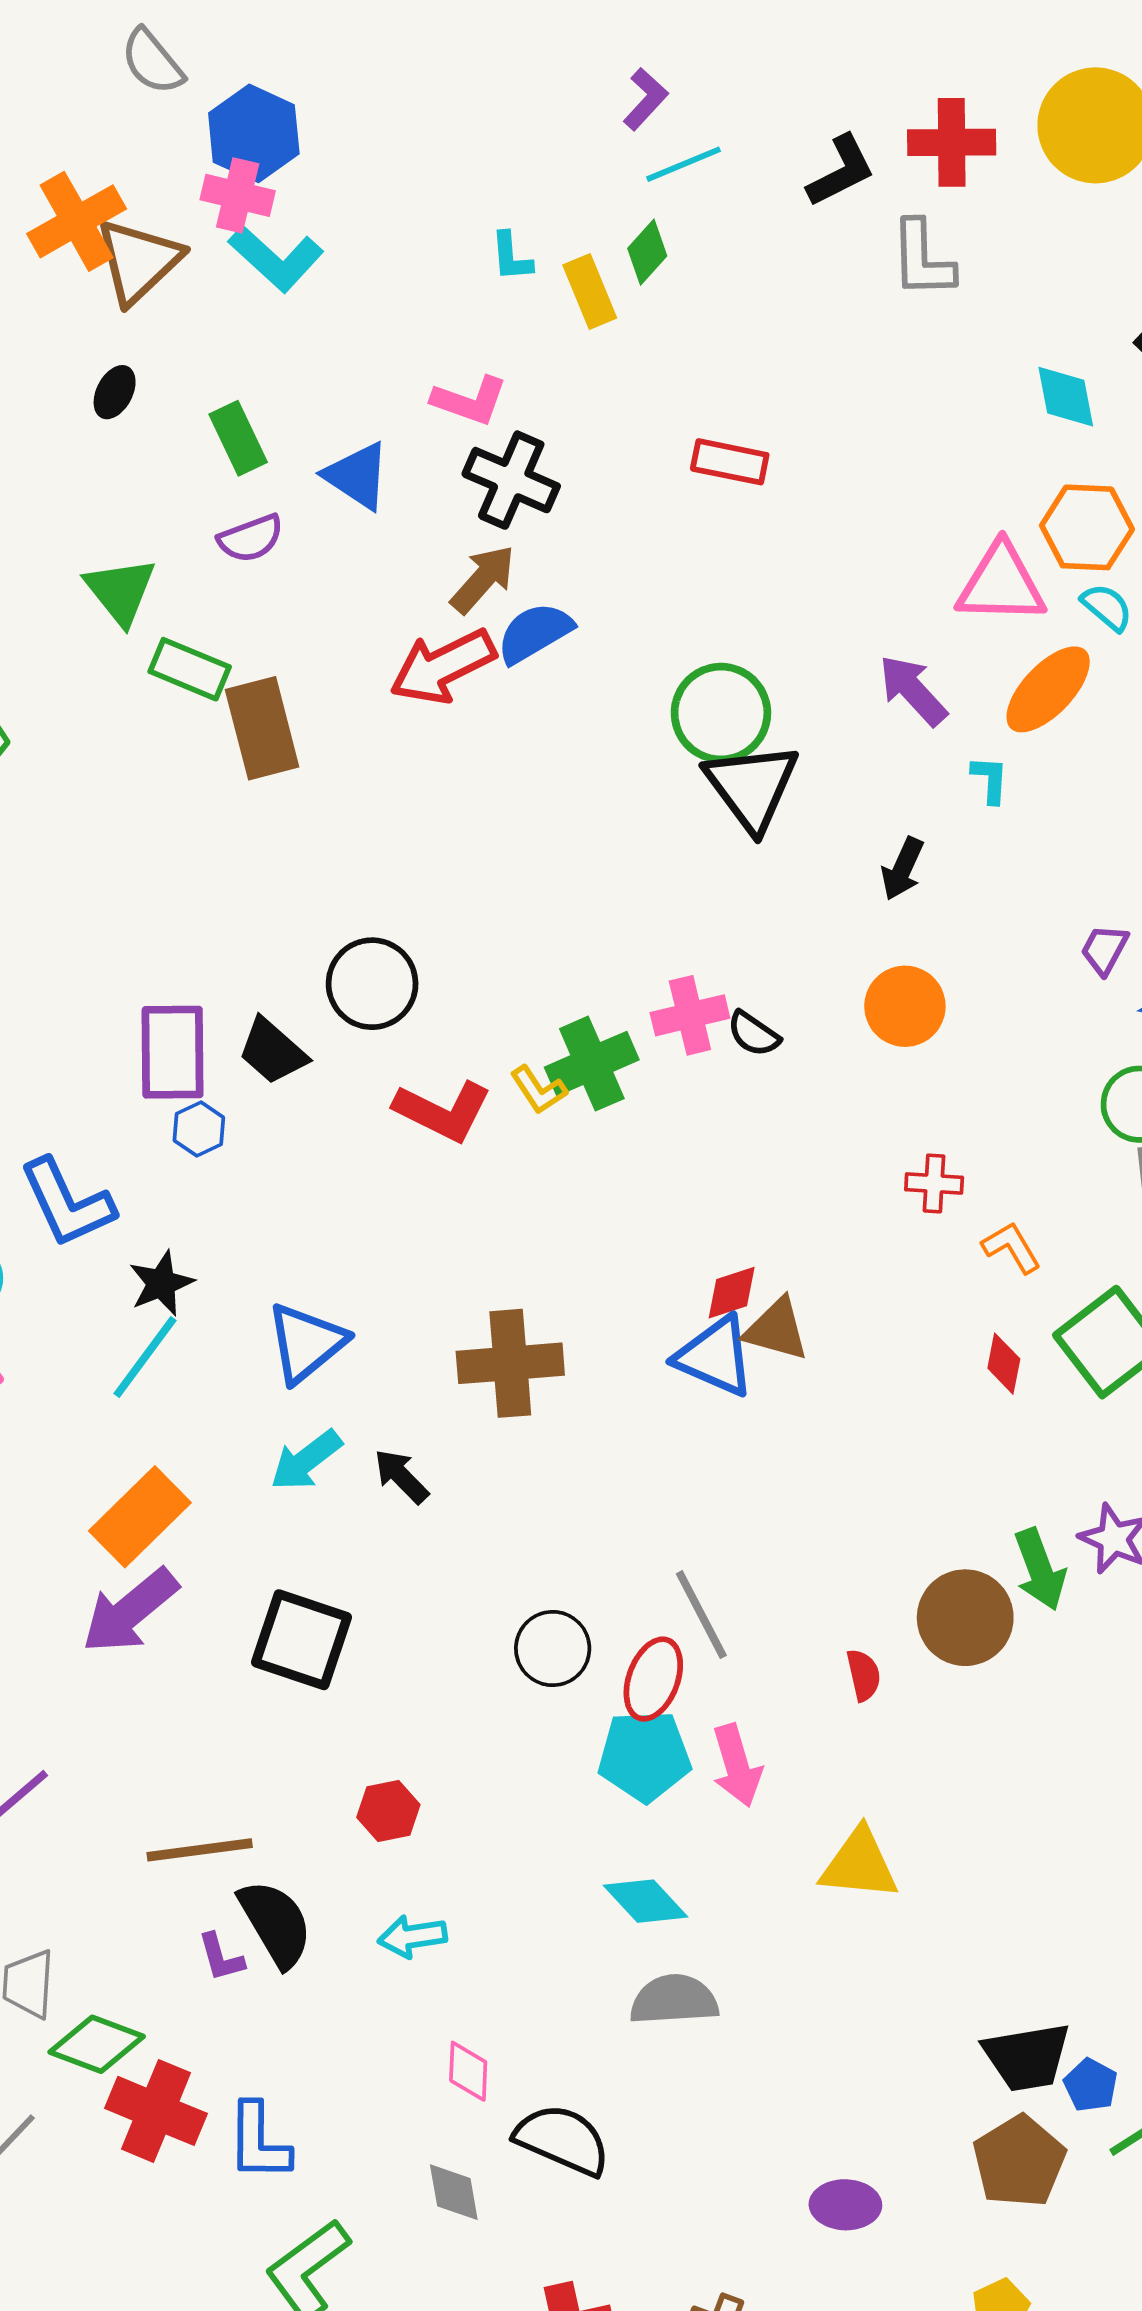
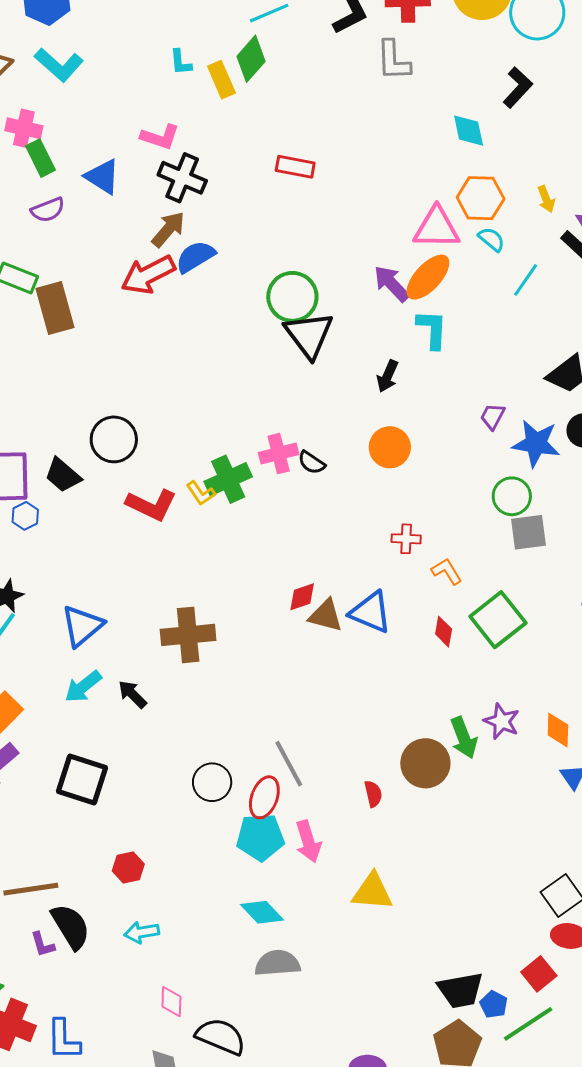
pink cross: (238, 195) -> (24, 128), moved
green diamond: (647, 252) -> (251, 59), size x1.4
orange ellipse: (1048, 689) -> (428, 277), moved
cyan L-shape: (990, 780) -> (432, 329), size x1.6
blue triangle: (715, 1356) -> (371, 612), moved

